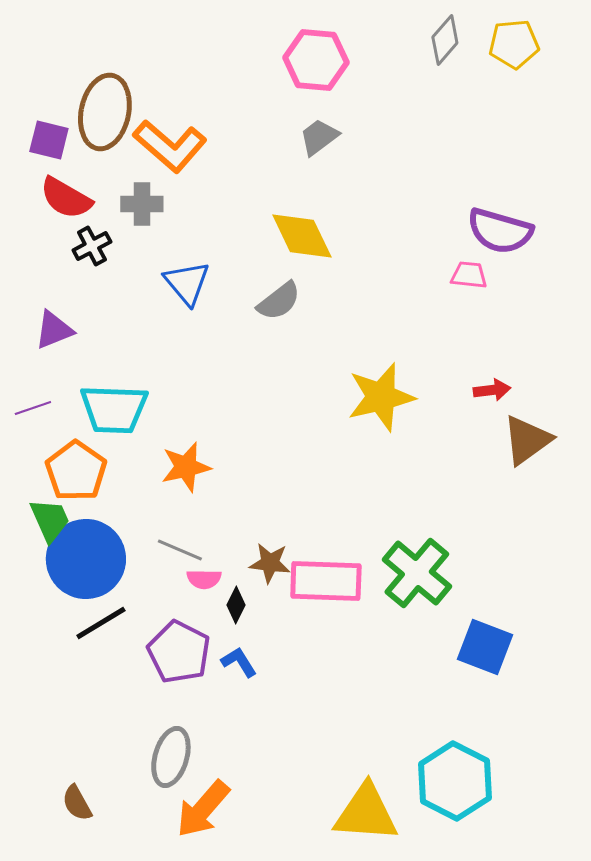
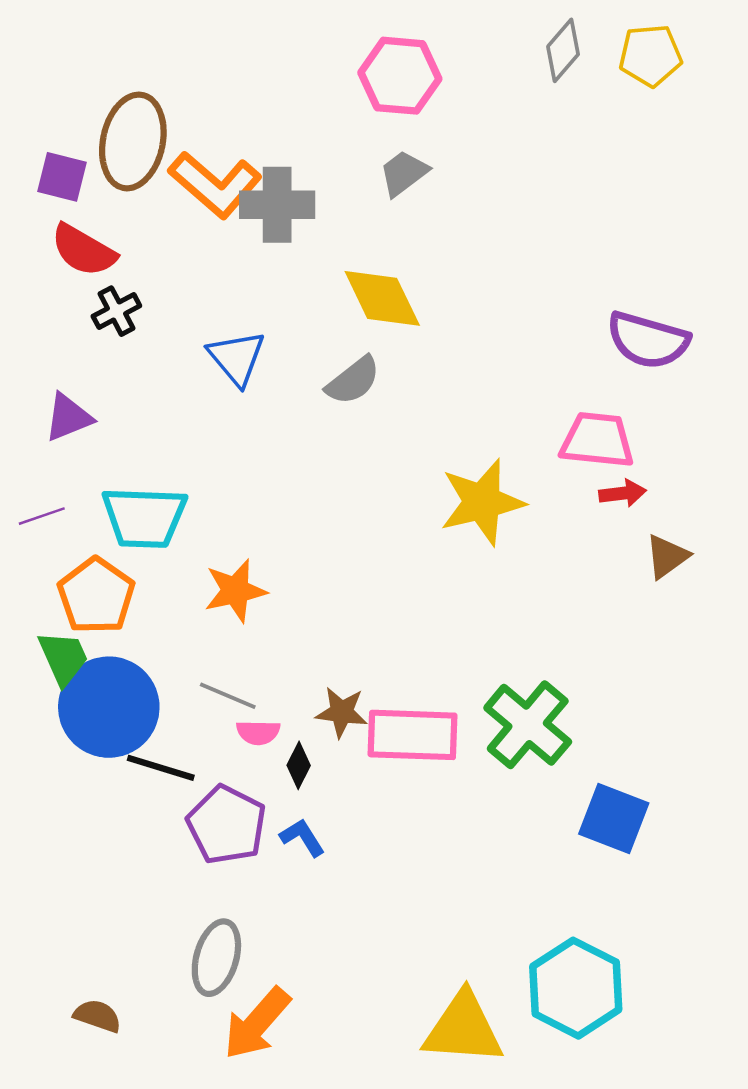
gray cross: (142, 204) -> (277, 205), moved, size x1.4
purple semicircle: (500, 231) -> (648, 340), moved
pink trapezoid: (469, 275) -> (597, 440), moved, size x1.6
brown triangle: (527, 440) -> (667, 557), size x0.7
black line: (101, 623) -> (161, 768), moved, turned 48
brown semicircle: (77, 803) -> (97, 1016), turned 138

